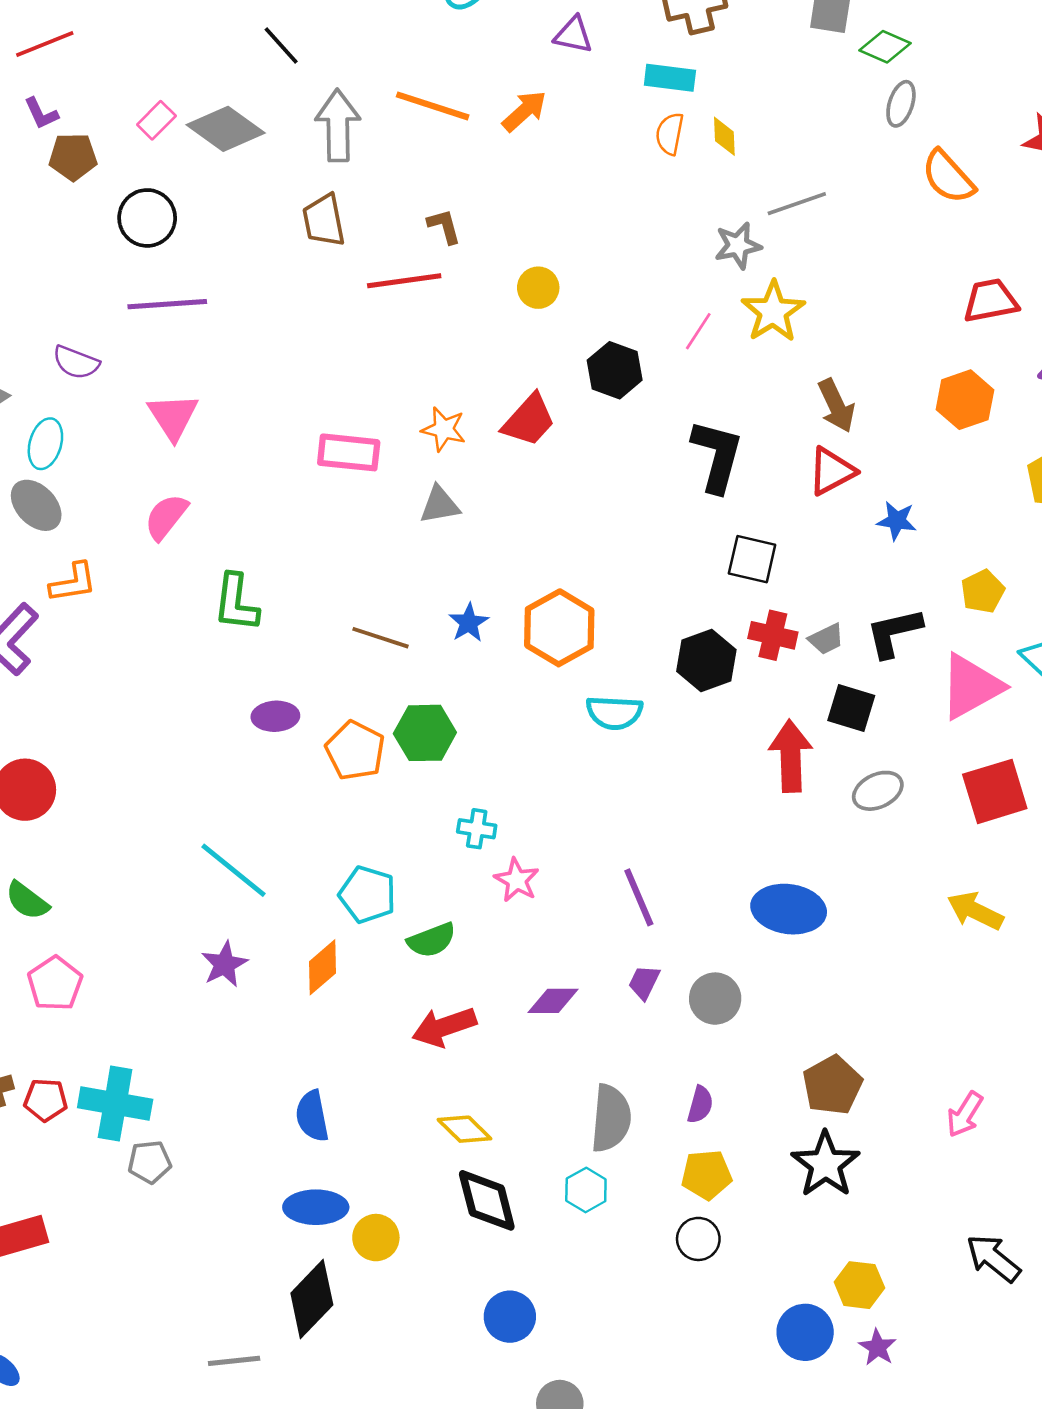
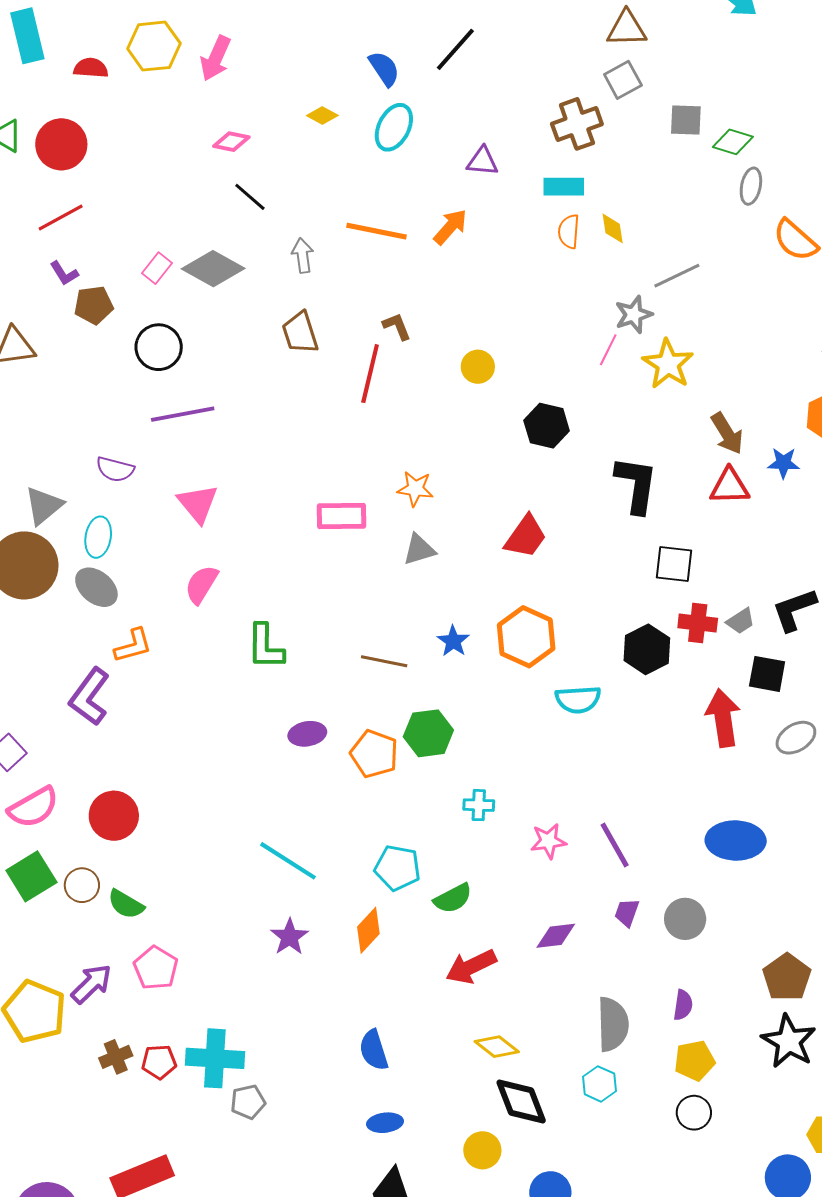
gray arrow: (338, 125) -> (303, 256), size x0.6
red line: (404, 281) -> (370, 374), turned -62
pink line: (698, 331) -> (608, 350), moved
red trapezoid: (529, 420) -> (526, 537), moved
red triangle: (832, 471) -> (730, 486), turned 33
blue star: (897, 521) -> (784, 463), moved
pink star: (517, 880) -> (548, 841), moved, turned -30
blue ellipse: (316, 1207) -> (385, 1123), size x0.7
yellow circle: (376, 1238) -> (482, 1150), moved

